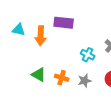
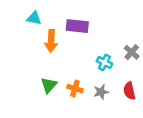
cyan triangle: (19, 30) -> (34, 18), moved
green triangle: (39, 75) -> (49, 85), turned 42

